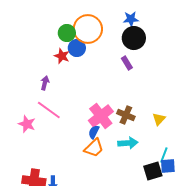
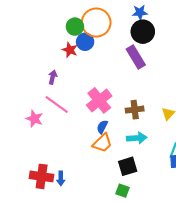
purple rectangle: (127, 63) -> (136, 57), size x1.6
brown cross: (126, 115) -> (135, 110), turned -30
pink cross: (101, 116) -> (99, 100), moved
black square: (153, 171) -> (128, 166), moved

